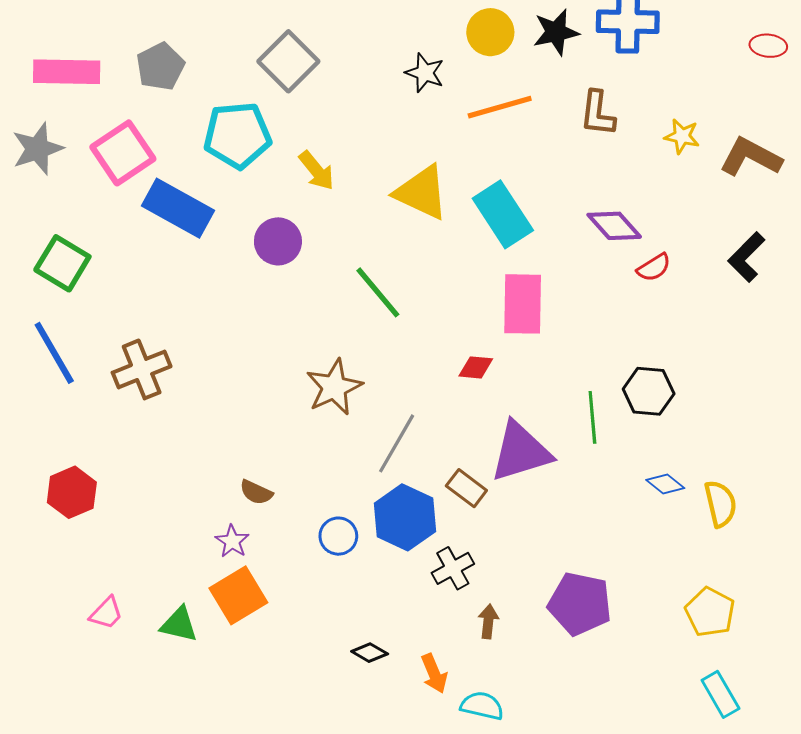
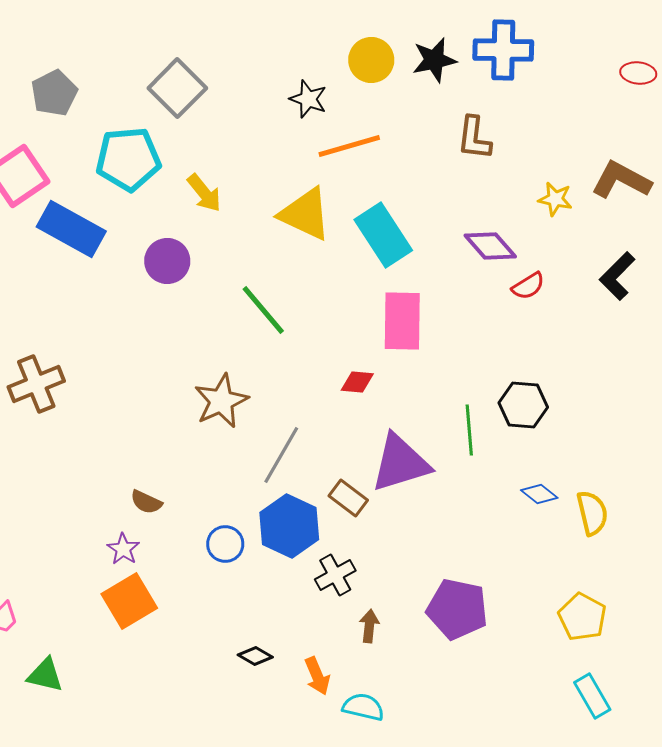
orange line: (500, 107) -> (349, 146), moved
yellow star: (682, 136) -> (555, 199), moved
green triangle: (179, 625) -> (45, 675), moved

